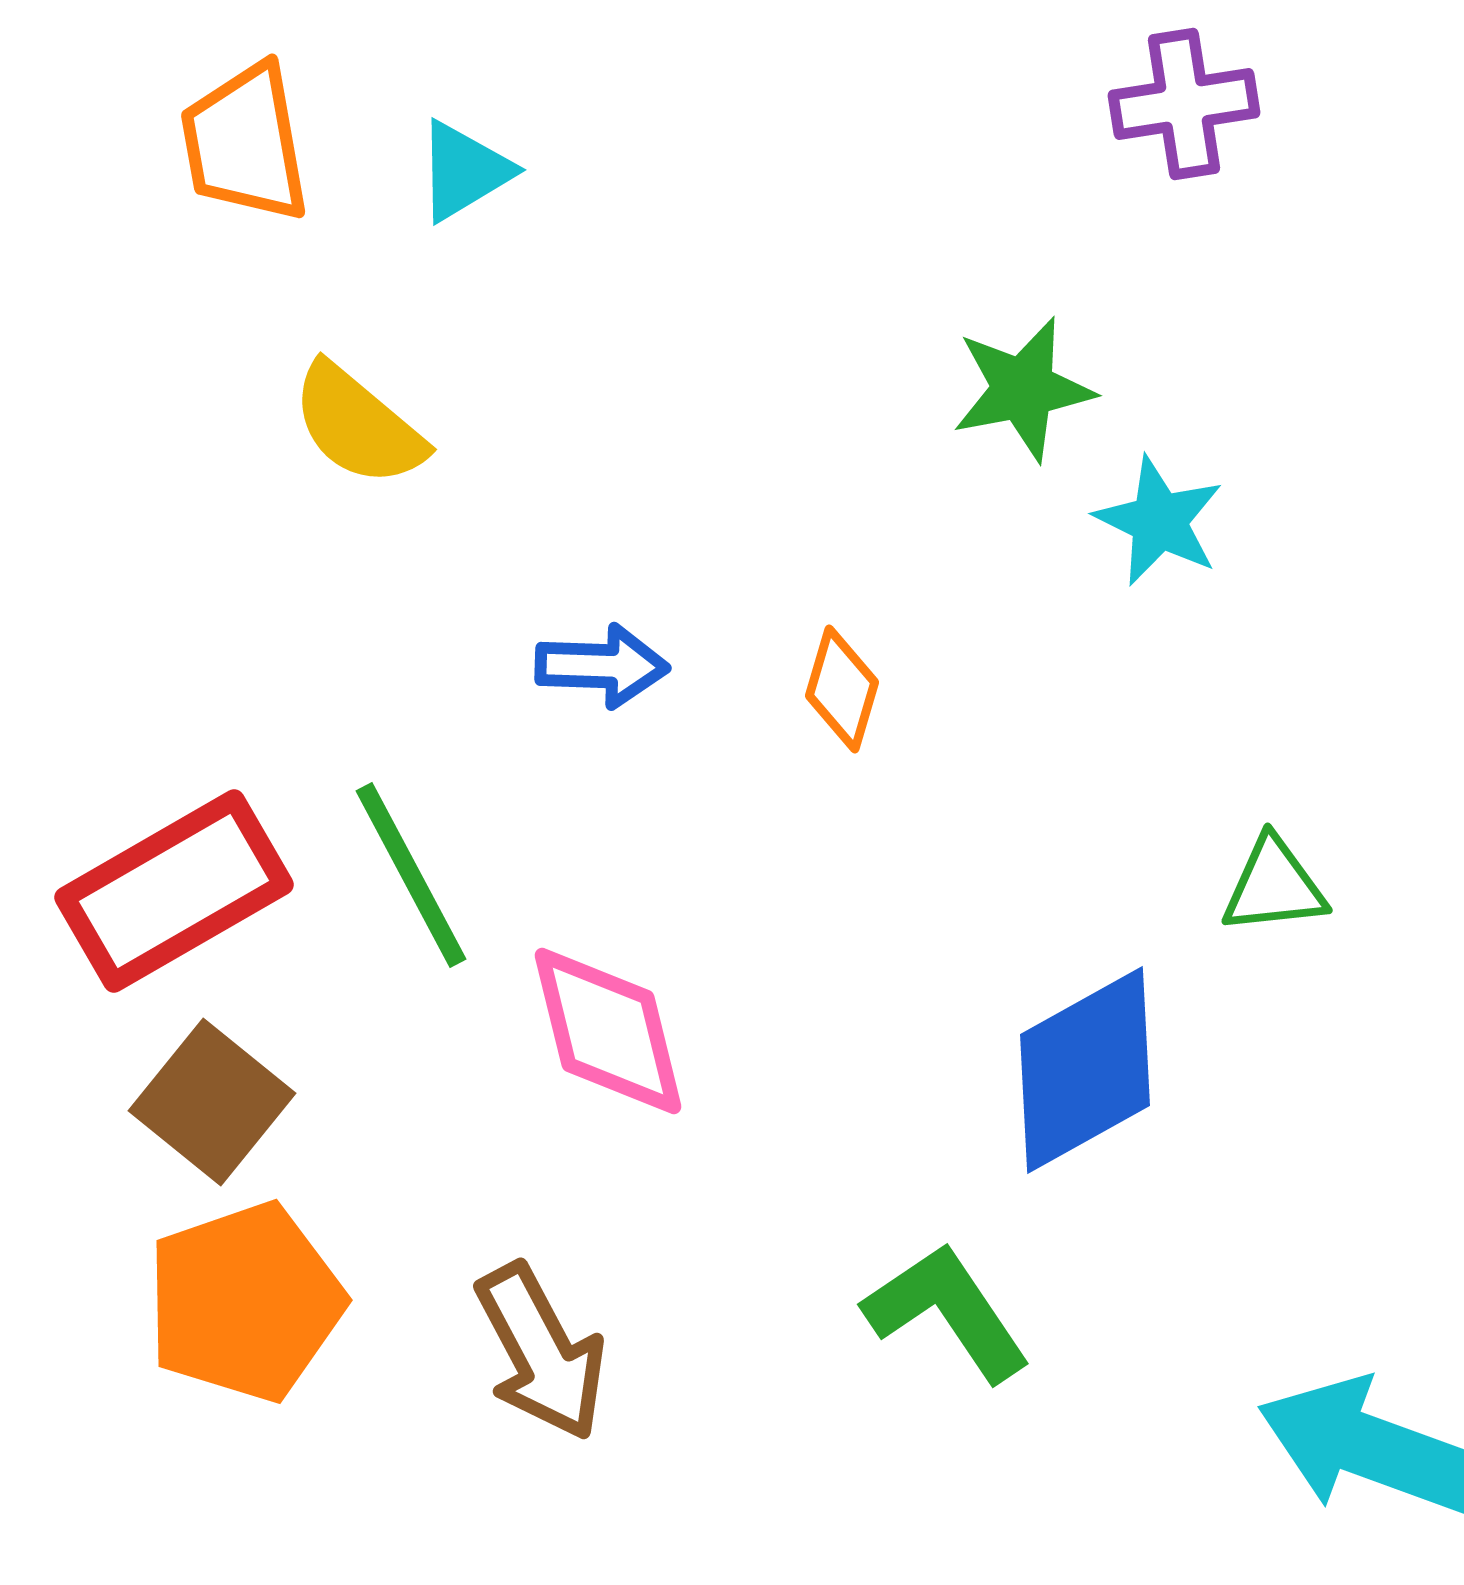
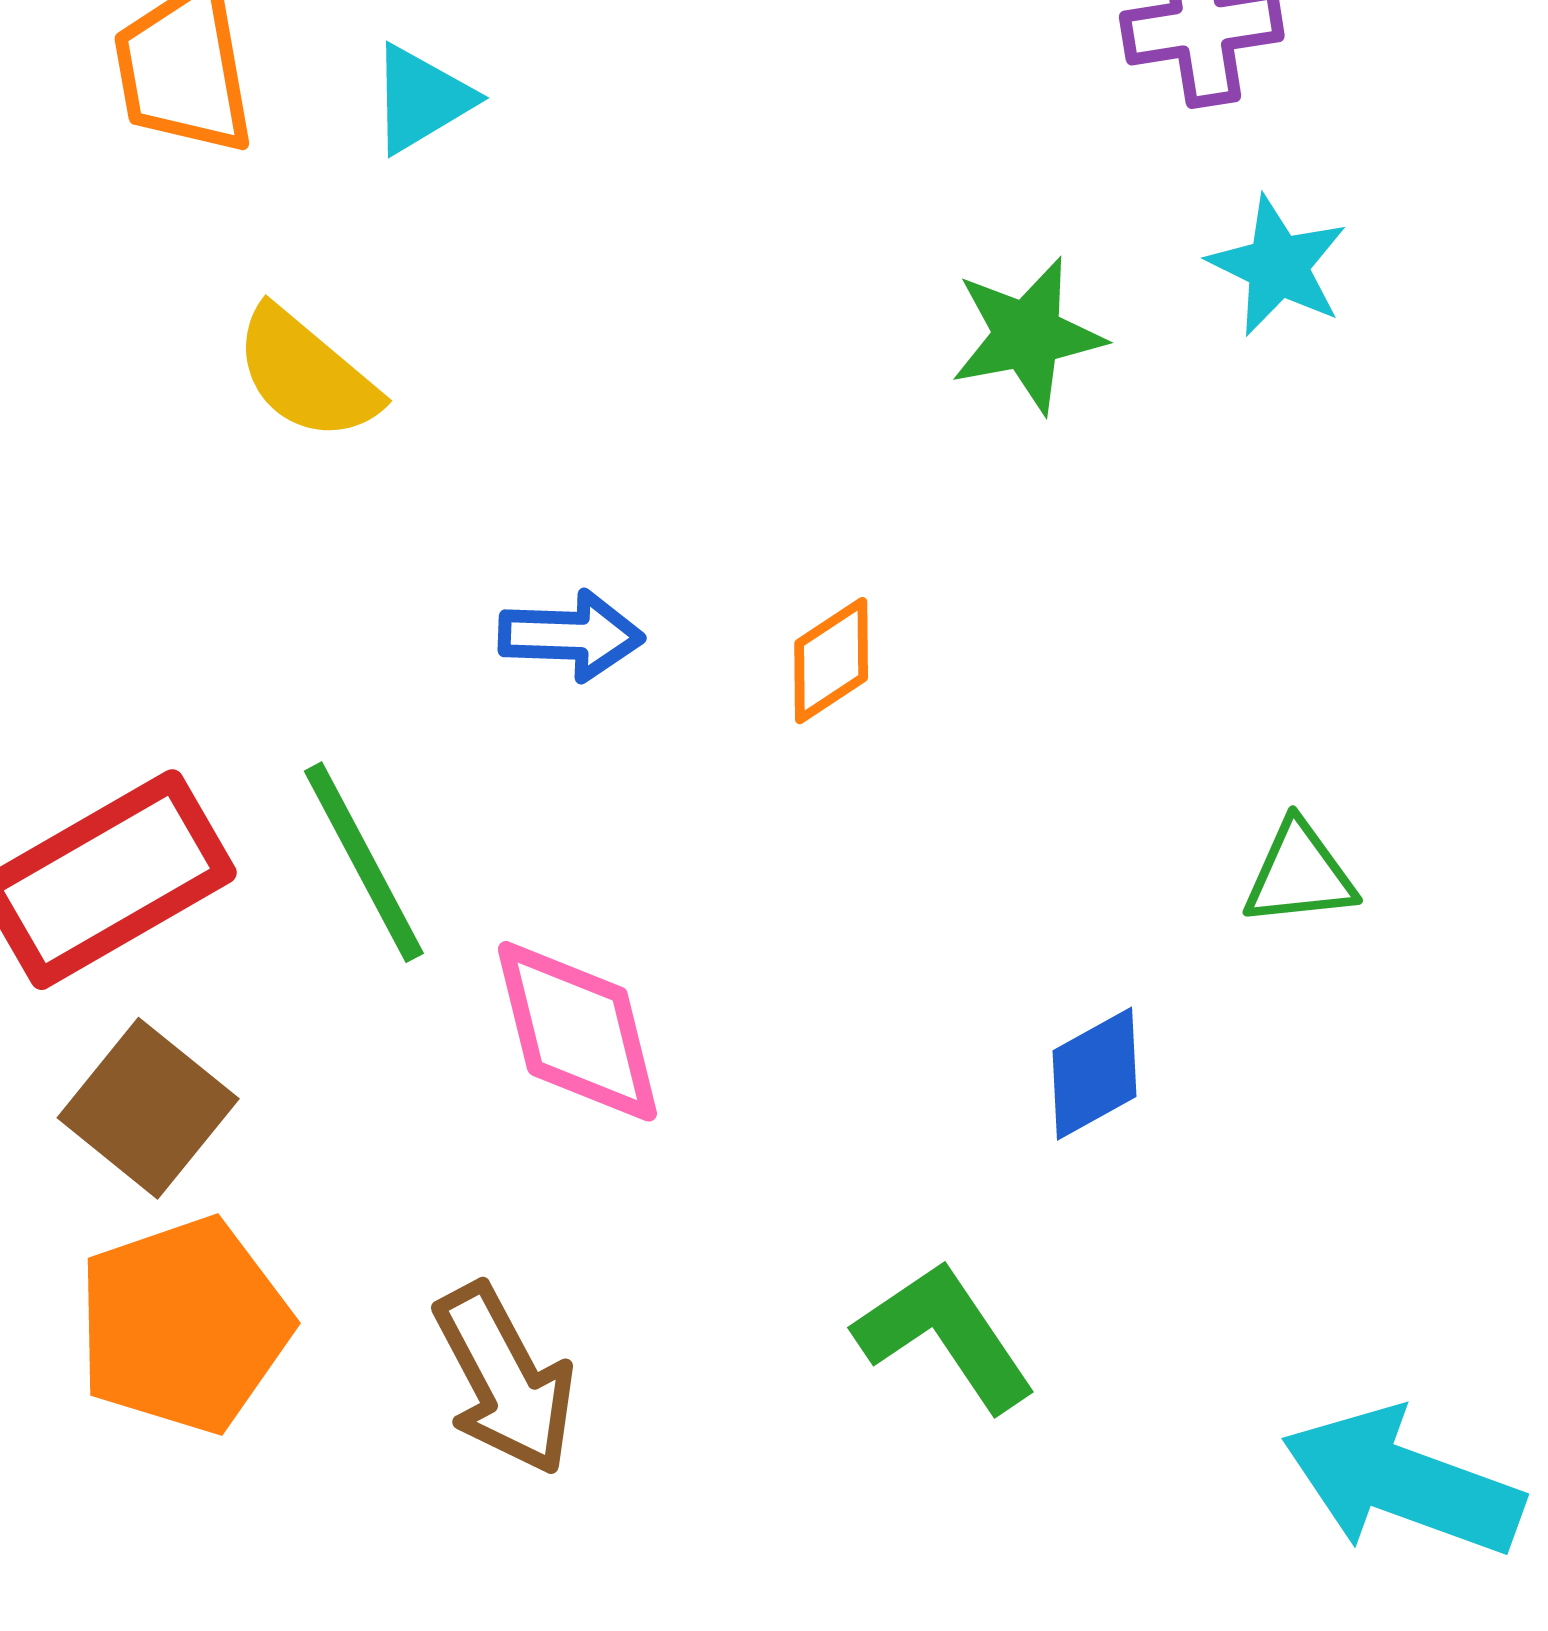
cyan star: (1159, 521) -> (1278, 266), moved
orange diamond: (842, 689) -> (831, 661), turned 40
blue diamond: (1085, 1070) -> (1095, 1074), size x0.6

